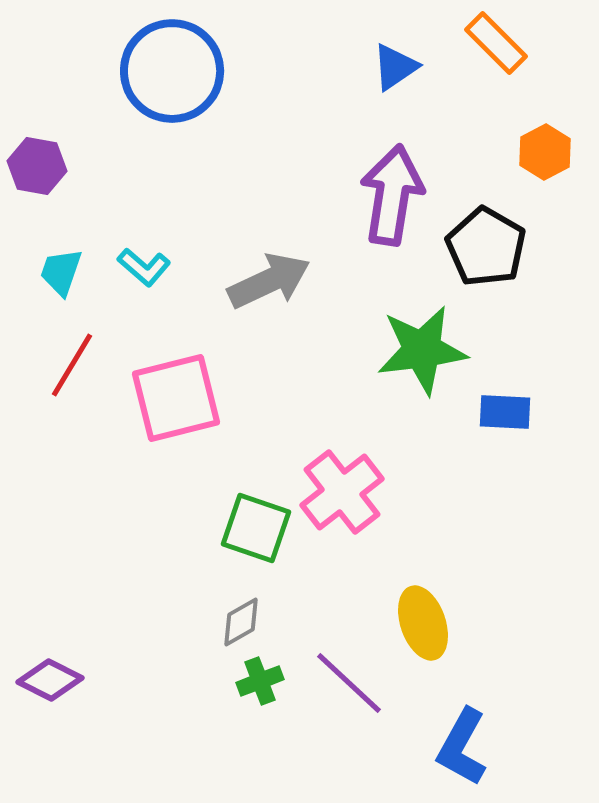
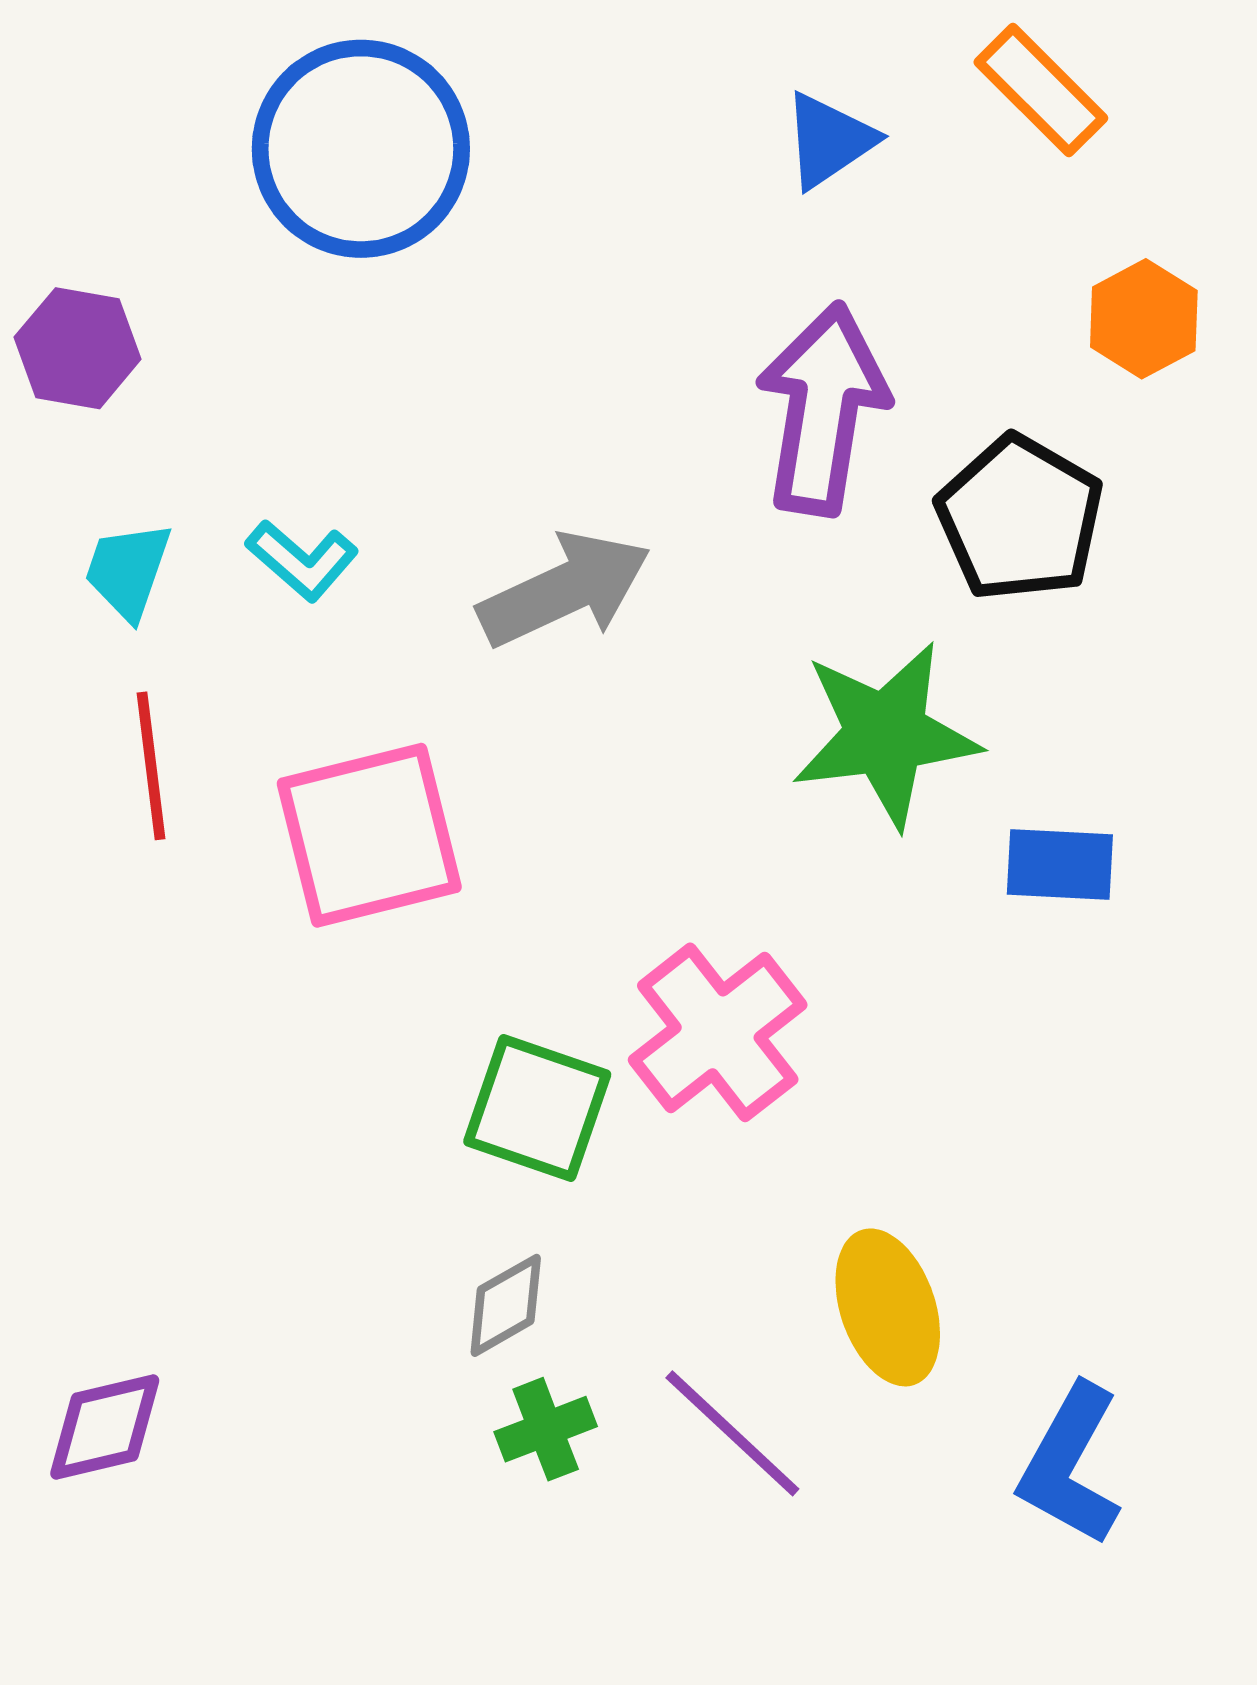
red line: (72, 365) -> (151, 766), turned -38
purple diamond: (50, 680) -> (105, 1427), turned -40
blue L-shape: (462, 747) -> (1070, 1465), moved

